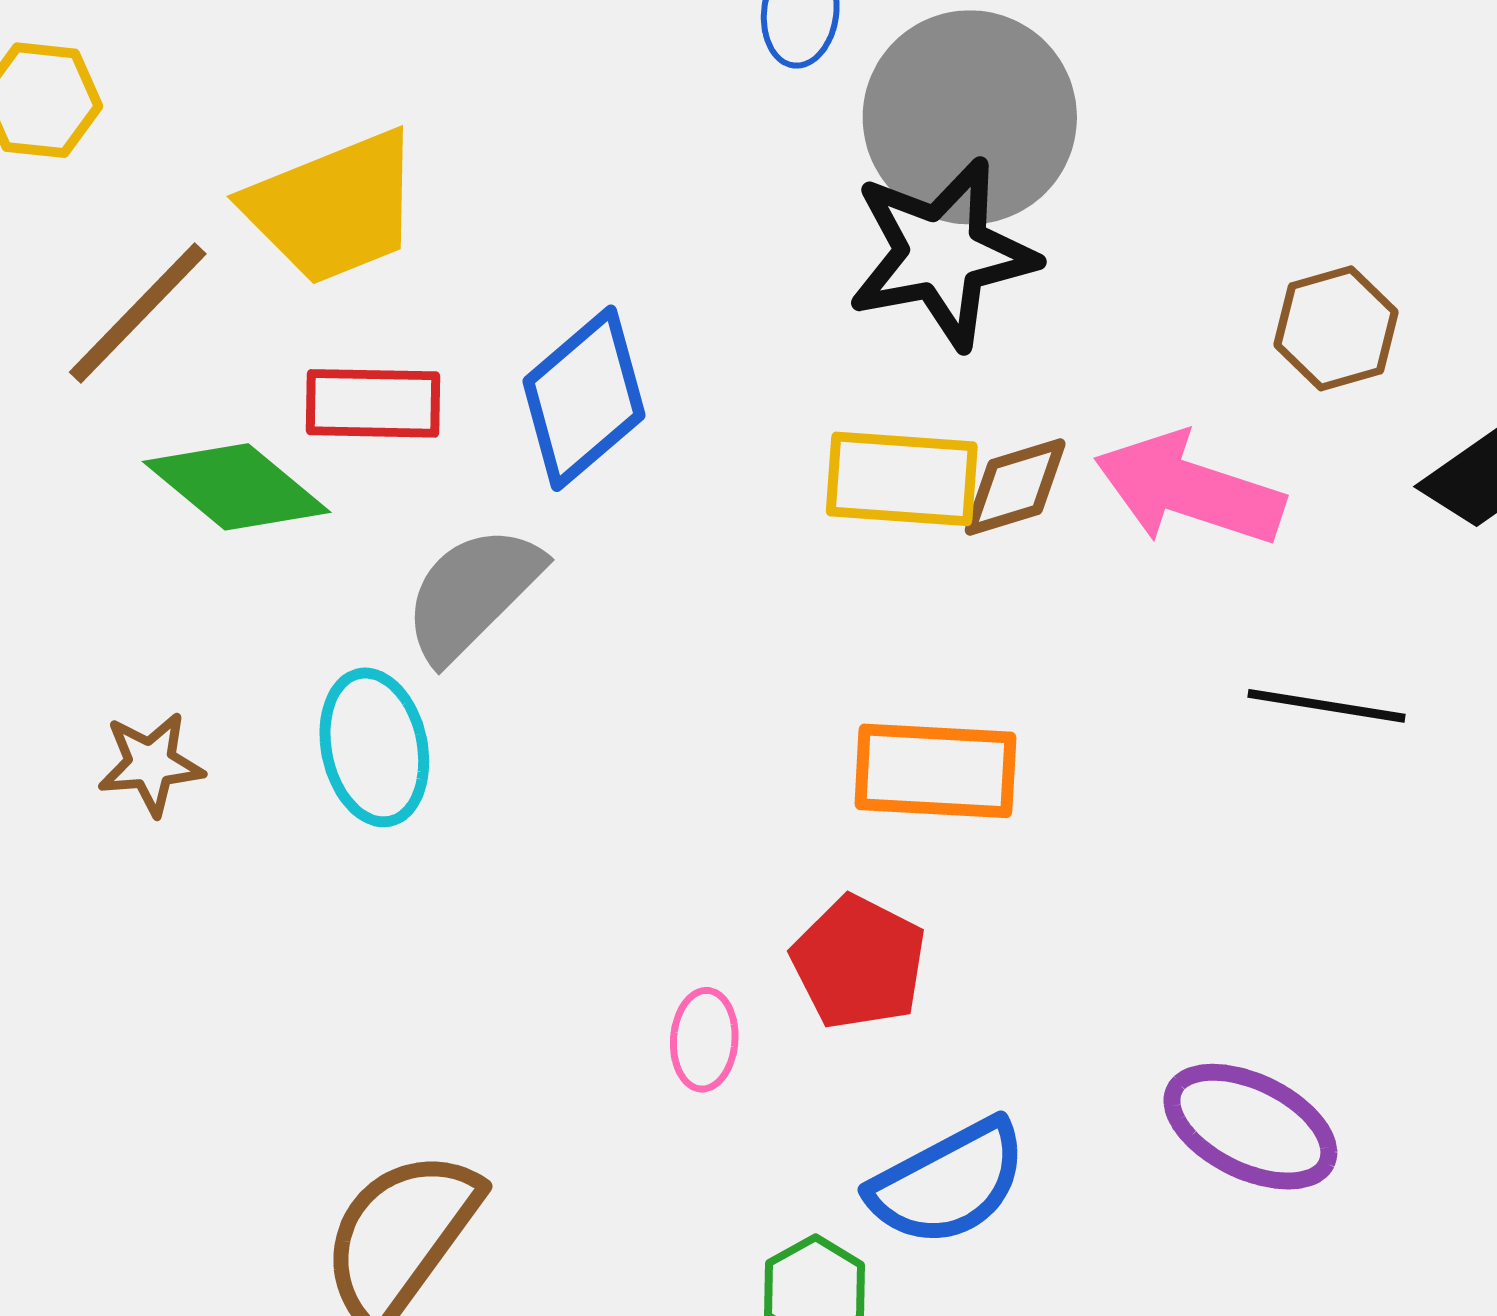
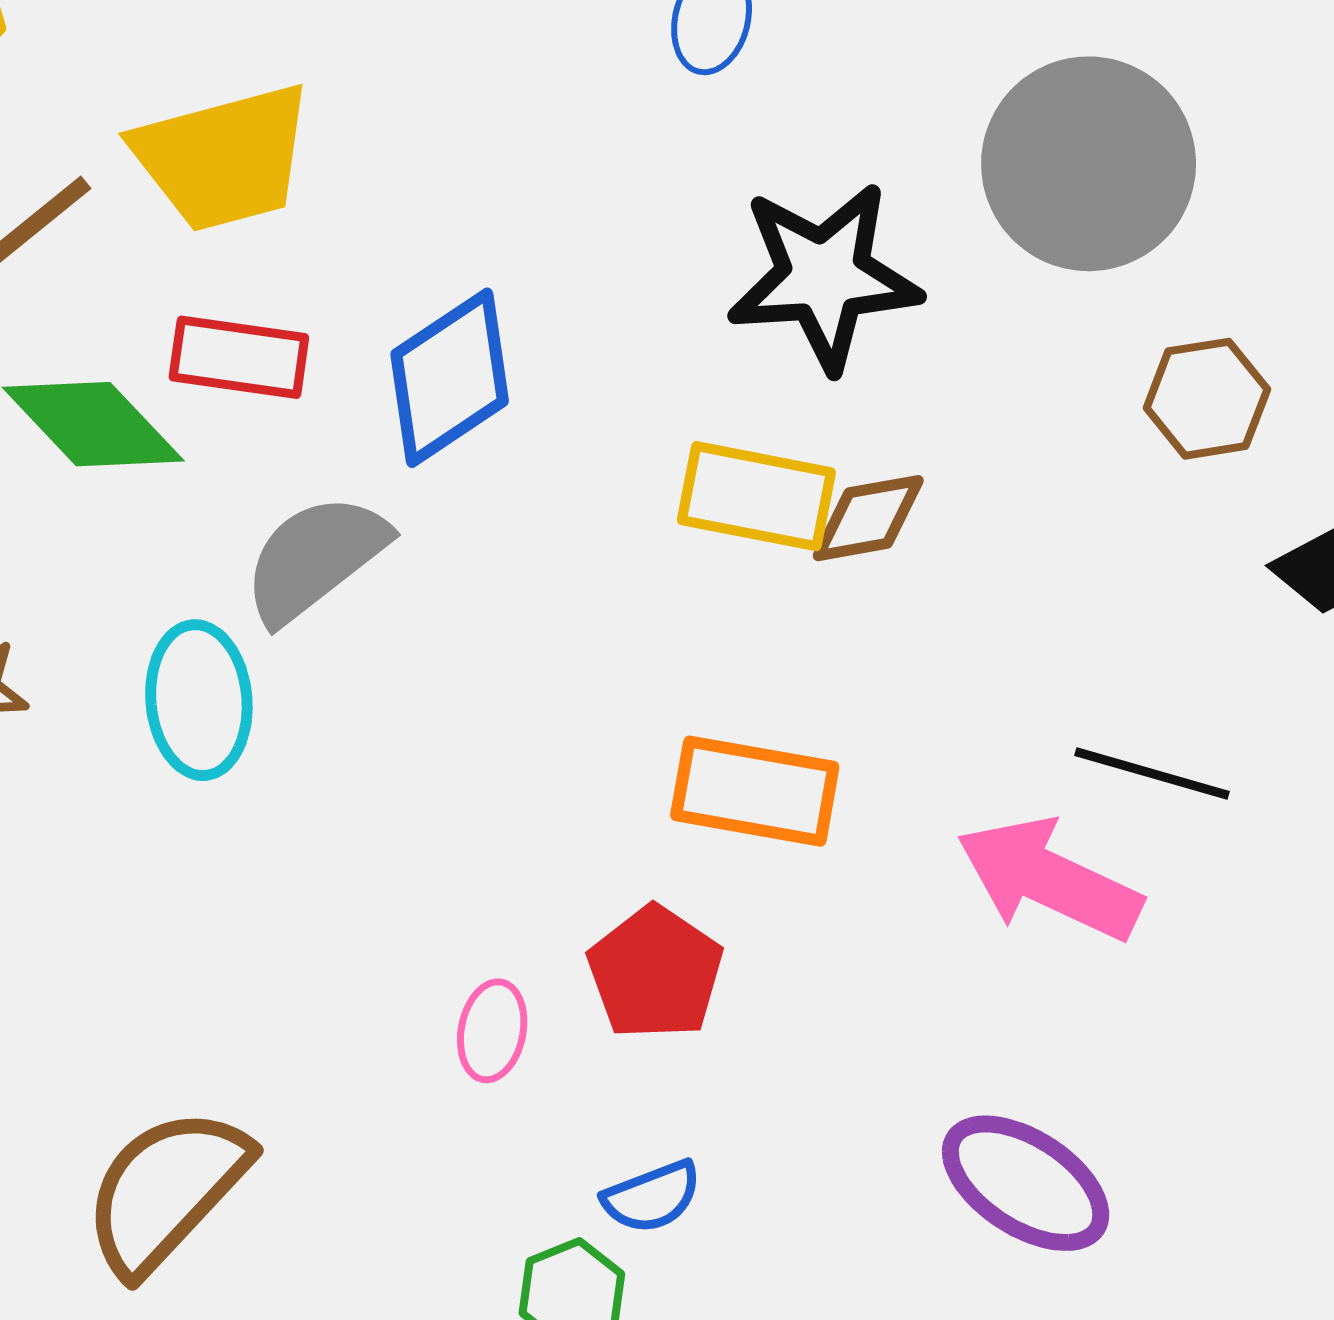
gray circle: (970, 117) -> (1089, 164), moved
pink arrow: (1189, 489) -> (1049, 879), moved
blue semicircle: (948, 1183) -> (652, 1197), moved, size x0.6

